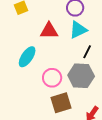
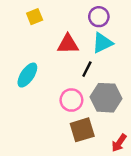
black line: (87, 52) -> (87, 69), moved
cyan ellipse: (27, 57) -> (27, 75), moved

